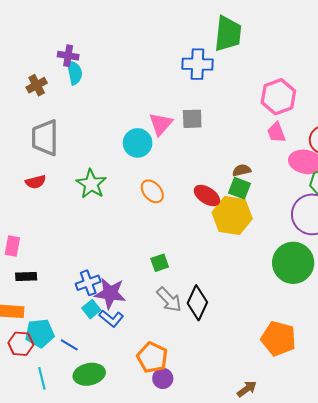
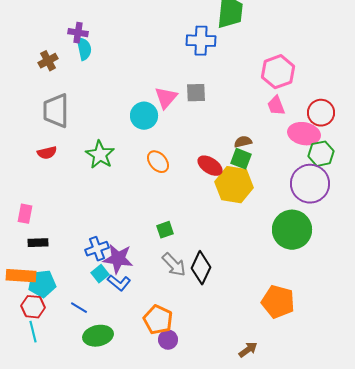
cyan pentagon: (40, 333) -> (42, 284), moved
cyan line: (42, 378) -> (33, 332), moved

